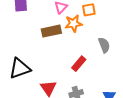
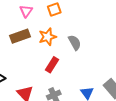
orange star: (74, 23) -> (47, 37), moved

